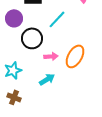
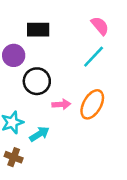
cyan line: (57, 19) -> (94, 57), moved
cyan arrow: (47, 79) -> (39, 134), moved

